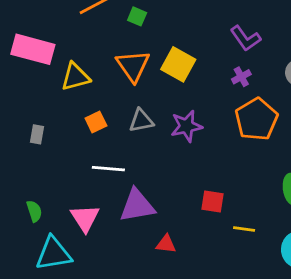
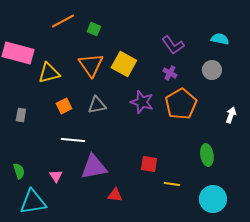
purple cross: (241, 77) -> (170, 73), turned -32
purple star: (186, 126) -> (142, 102), moved, turned 30
pink triangle: (85, 218) -> (56, 176), size x0.6

